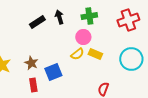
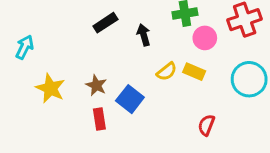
black arrow: (59, 17) -> (144, 35), moved
pink circle: (83, 37) -> (205, 38), moved
blue square: (53, 72) -> (130, 99), turned -30

